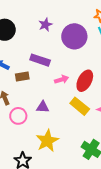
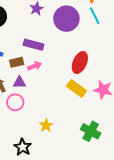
pink arrow: (62, 80) -> (34, 66), moved
purple triangle: (43, 107) -> (20, 82), moved
yellow star: (47, 141) -> (46, 125), size x0.6

